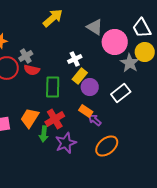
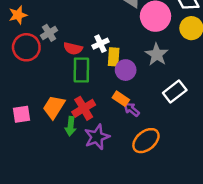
white cross: (75, 59) -> (100, 44), moved
gray star: (130, 63) -> (157, 54), moved
red semicircle: (32, 70) -> (73, 48), moved
yellow rectangle: (80, 76) -> (114, 57), turned -35
white rectangle: (121, 93) -> (175, 92), moved

